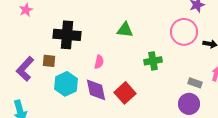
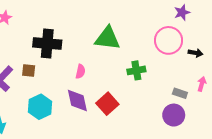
green triangle: (125, 30) -> (107, 38), size x1.5
cyan hexagon: (66, 84) -> (40, 107), moved

